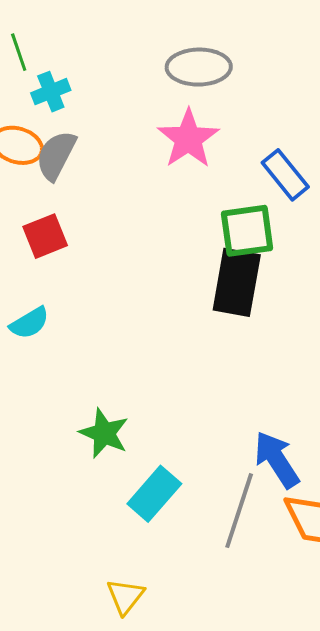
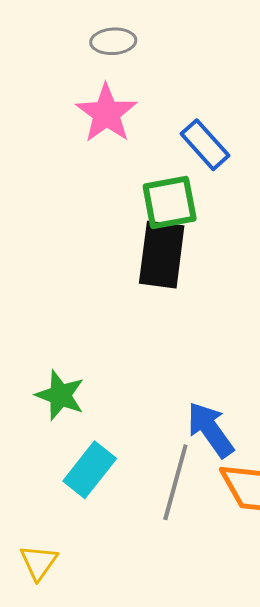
gray ellipse: (199, 67) -> (113, 41), size x0.7
green star: (104, 433) -> (60, 395), moved
yellow triangle: (125, 596) -> (39, 562), moved

